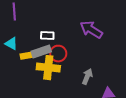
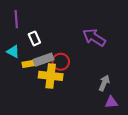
white rectangle: (47, 36) -> (34, 38), moved, turned 64
gray arrow: (87, 77) -> (104, 83), moved

